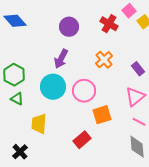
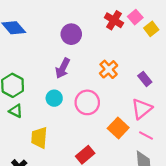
red cross: (109, 24) -> (114, 20), moved
cyan circle: (53, 87) -> (54, 98), size x0.6
orange square: (102, 115) -> (118, 128), moved, turned -30

